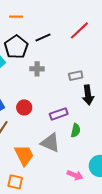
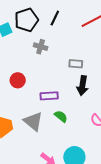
black line: (43, 37) -> (55, 18), turned -56
green semicircle: (76, 130) -> (61, 116), turned -80

